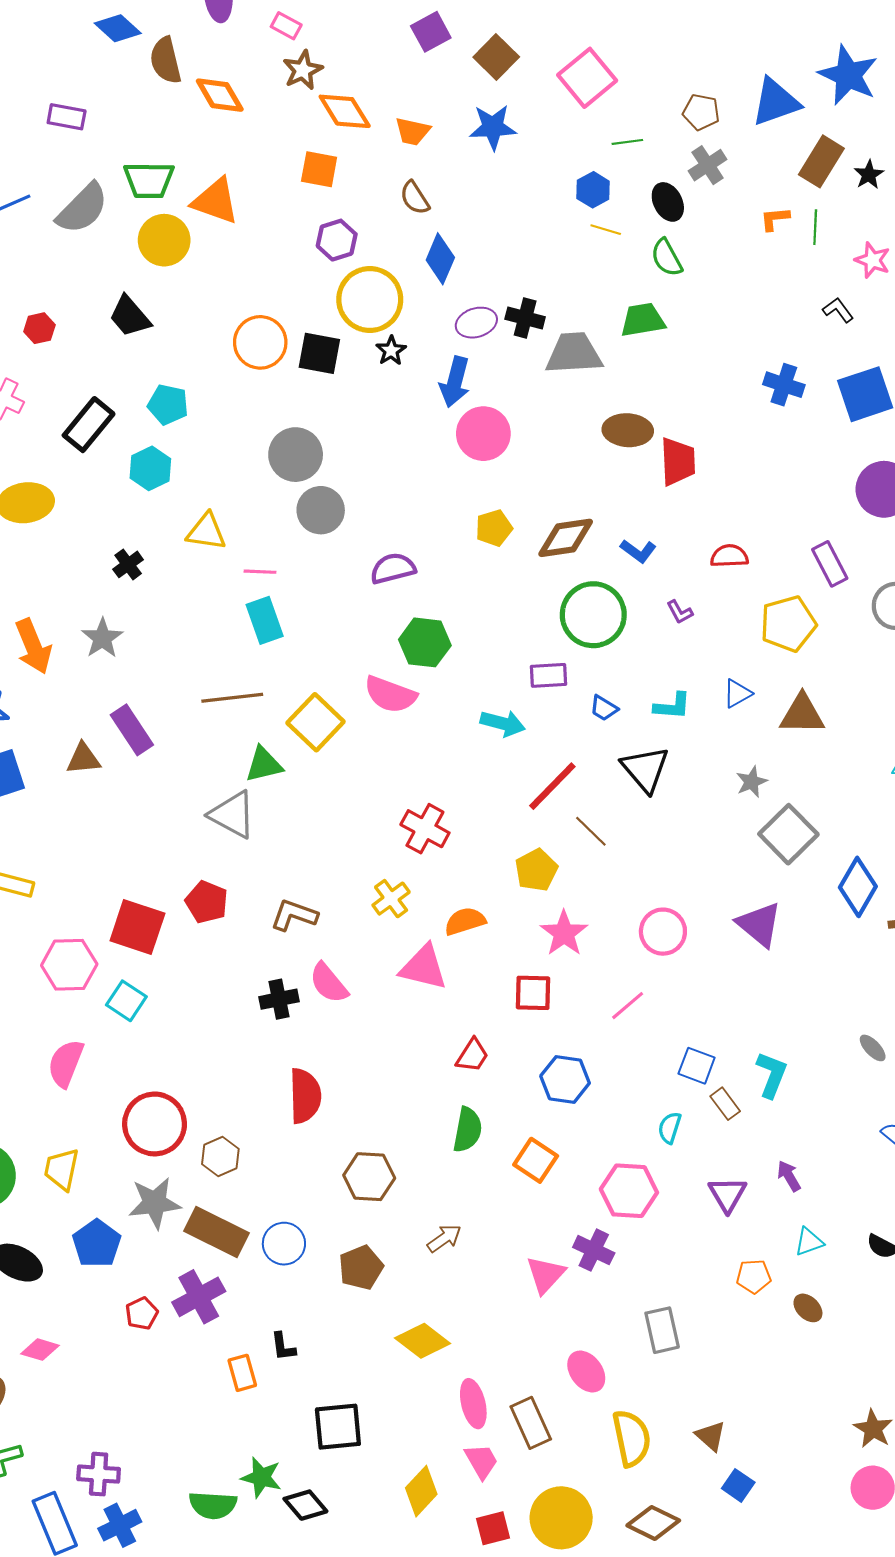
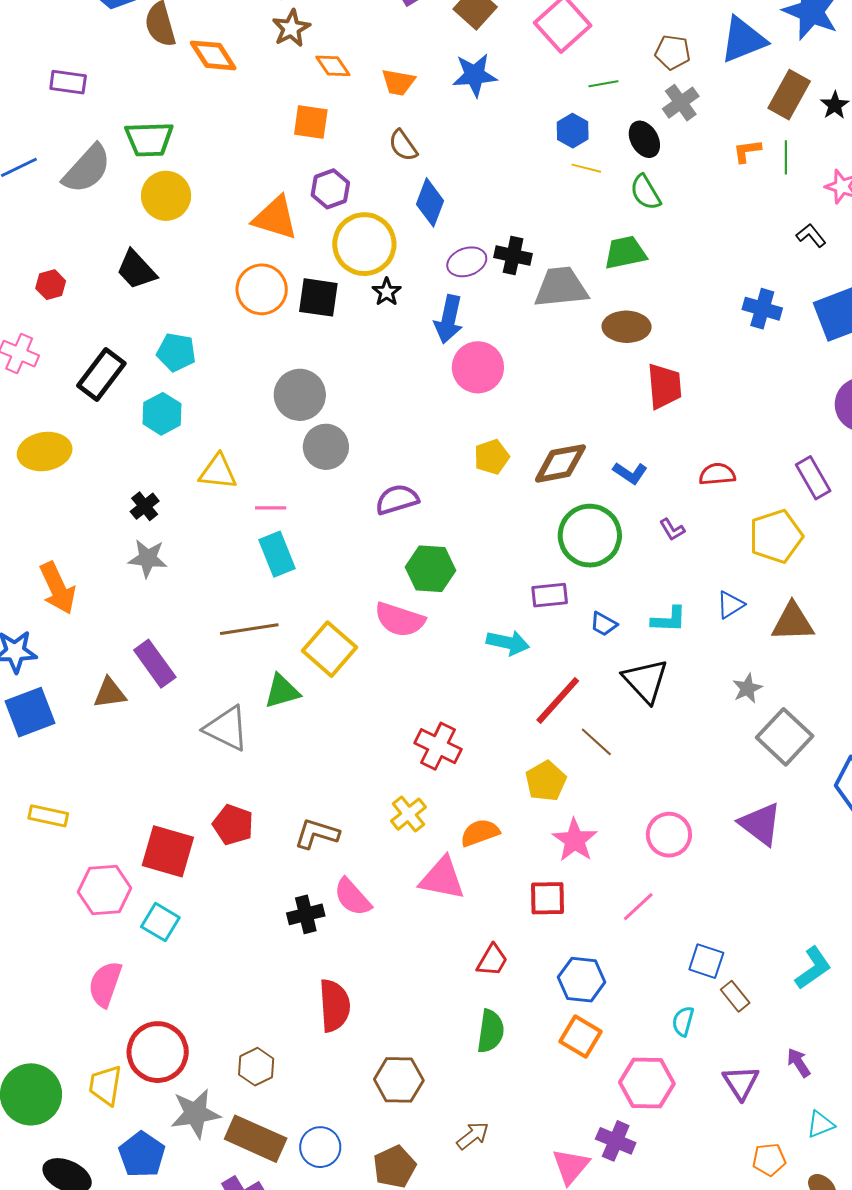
orange diamond: (345, 111) -> (333, 66), size x0.7
orange triangle: (216, 201) -> (275, 218), moved
brown ellipse: (628, 430) -> (627, 327), moved
gray star: (102, 638) -> (148, 558), moved, turned -30
gray triangle: (233, 815) -> (227, 728), moved
cyan L-shape: (772, 1075) -> (813, 968), moved, turned 36
red circle: (155, 1124) -> (158, 1052), moved
orange square: (536, 1160) -> (580, 1037), moved

